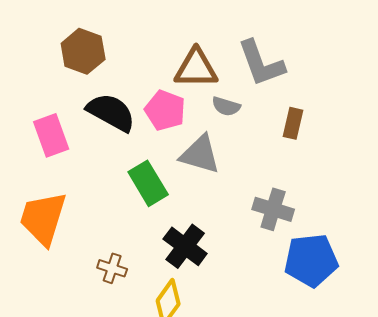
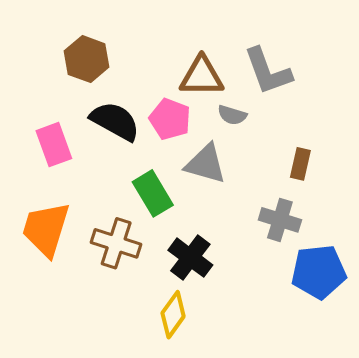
brown rectangle: (293, 123) -> (300, 164), moved
brown cross: (112, 268) -> (116, 243), moved, size x1.6

